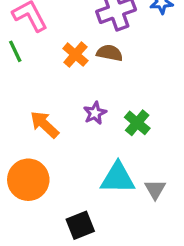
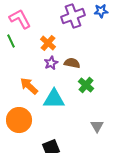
brown semicircle: (110, 53) -> (72, 63), moved
purple star: (95, 113) -> (51, 63), moved
cyan triangle: (118, 178) -> (54, 99), moved

